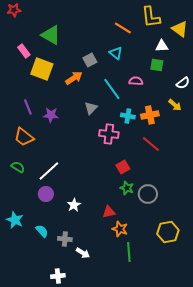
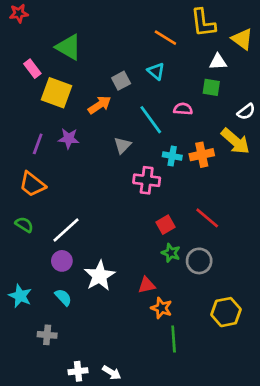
yellow arrow: (175, 105) -> (235, 141), size x1.6
purple line: (28, 107) -> (38, 144), turned 42
purple star: (51, 115) -> (69, 139), moved
red line: (151, 144) -> (207, 218), moved
white star: (74, 205) -> (100, 276), size x1.6
cyan semicircle: (42, 231) -> (63, 297), moved
gray cross: (65, 239) -> (47, 335), moved
white arrow: (83, 253) -> (112, 373), moved

